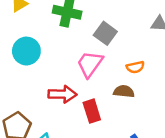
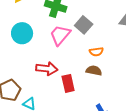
pink trapezoid: (90, 64) -> (60, 35), moved
orange semicircle: (135, 67) -> (96, 52), moved

